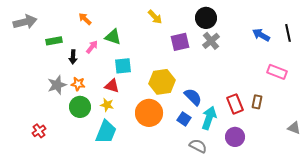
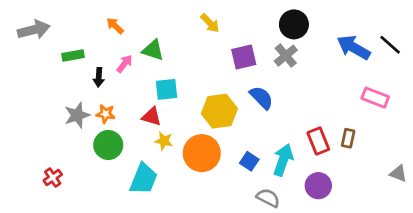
black circle: (206, 18) -> (294, 24), moved
black line: (288, 33) -> (390, 45), turned -36
blue arrow: (261, 35) -> (354, 47), size x1.4
blue semicircle: (193, 97) -> (261, 98), moved
yellow star: (107, 105) -> (164, 141), moved

